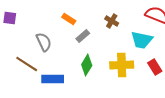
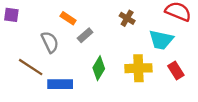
orange rectangle: (69, 19) -> (68, 18), moved
gray rectangle: (83, 36) -> (85, 35), moved

